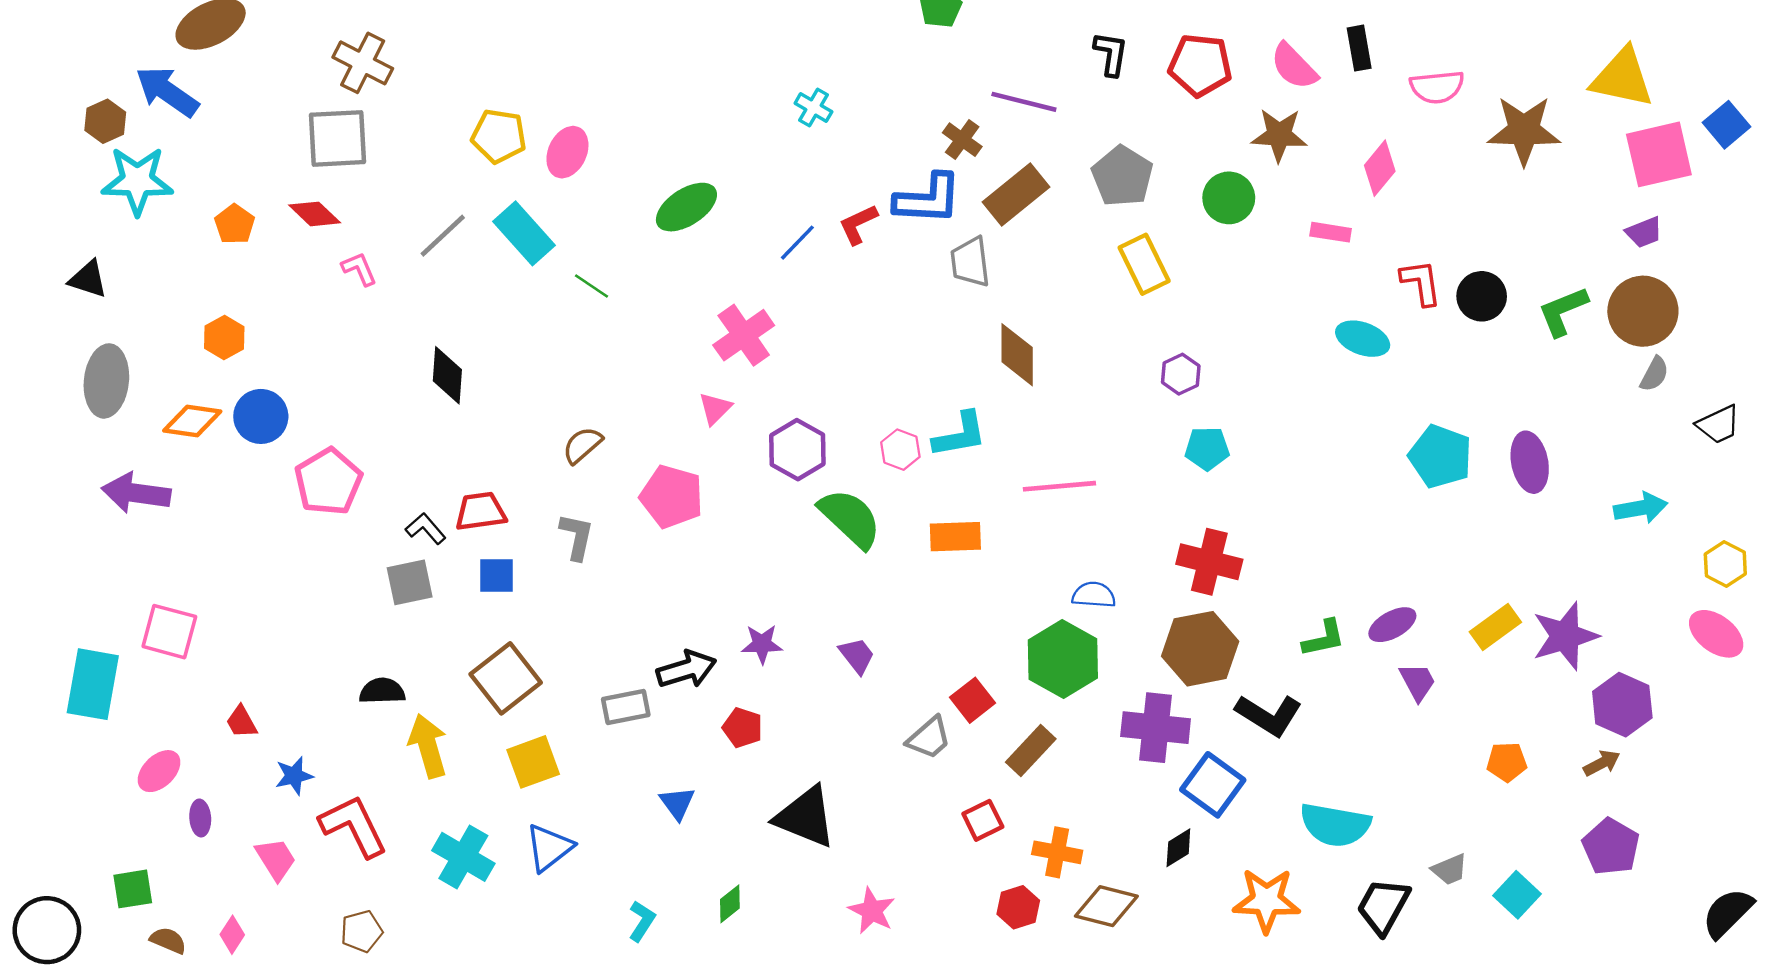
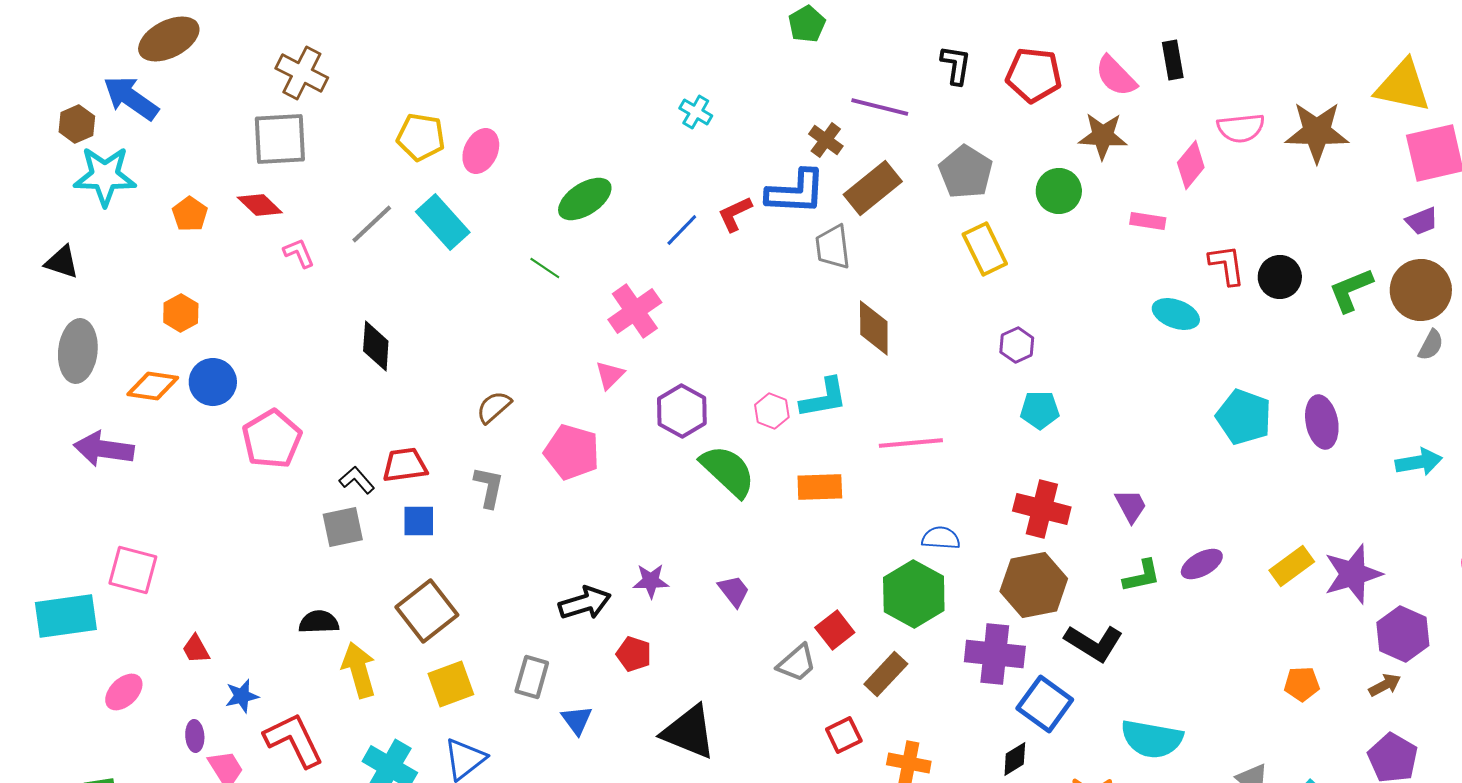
pink semicircle: (1437, 87) -> (1241, 128), moved
green line: (592, 286) -> (545, 268), moved
purple trapezoid: (1418, 682) -> (1131, 506), moved
cyan rectangle: (93, 684) -> (66, 616), turned 72
gray rectangle: (626, 707) -> (532, 677), moved, turned -63
purple ellipse: (200, 818) -> (195, 736), moved

